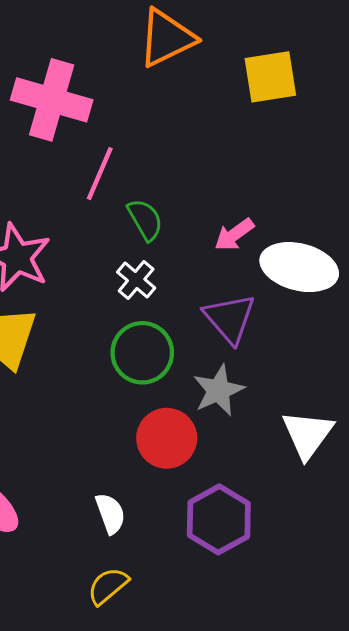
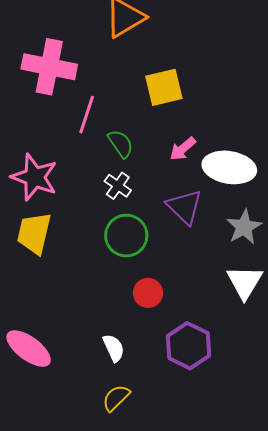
yellow square: (270, 77) -> (164, 87), moved
gray star: (219, 390) -> (244, 227), moved
red circle: (167, 438) -> (148, 293), size x0.7

